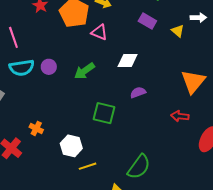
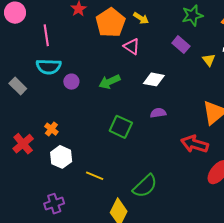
purple circle: (49, 67) -> (71, 82), moved
red arrow: (180, 116) -> (195, 144), size x1.5
white hexagon: (71, 146) -> (61, 157), moved
yellow line: (88, 166) -> (95, 176), turned 30

